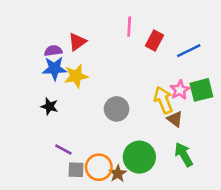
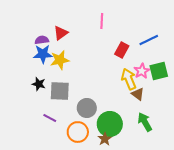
red rectangle: (155, 41) -> (122, 50), moved
gray circle: (117, 109) -> (87, 108), moved
gray square: (76, 170) -> (60, 91), moved, size x1.5
brown star: (118, 174) -> (105, 139), moved

